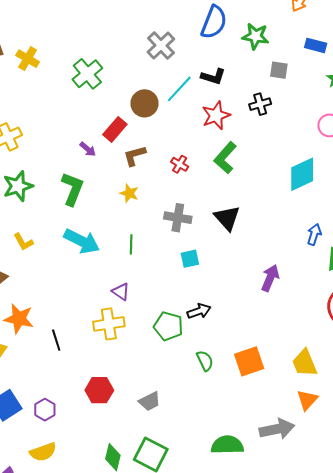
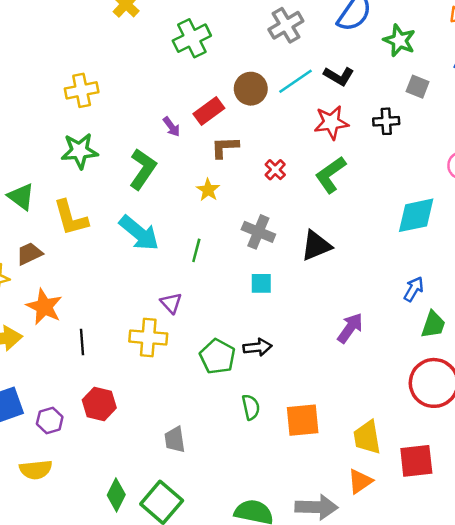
black triangle: (227, 218) -> (316, 246), turned 36
yellow L-shape: (23, 242) -> (71, 218), size x1.6
red hexagon: (99, 390) -> (99, 404), moved
gray trapezoid: (150, 401) -> (175, 440), turned 95

